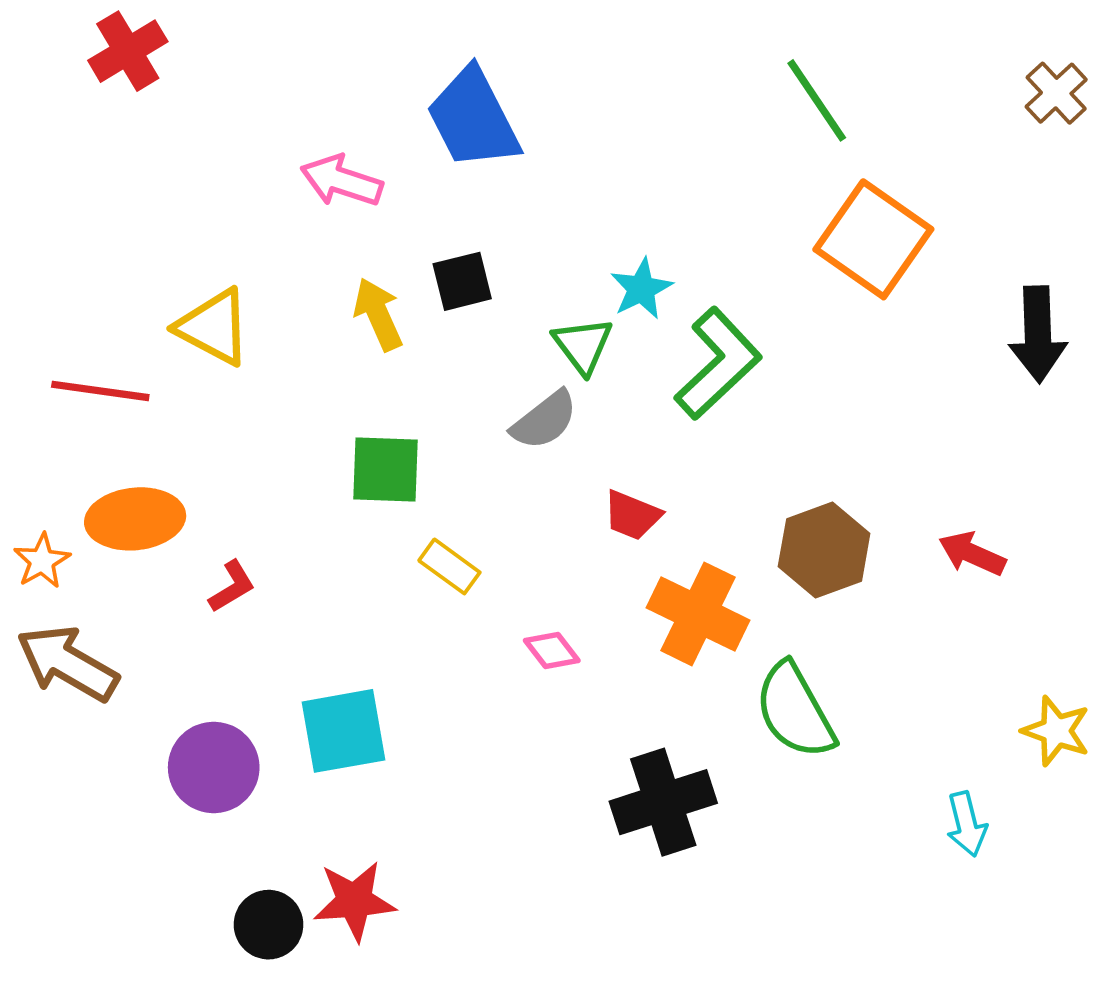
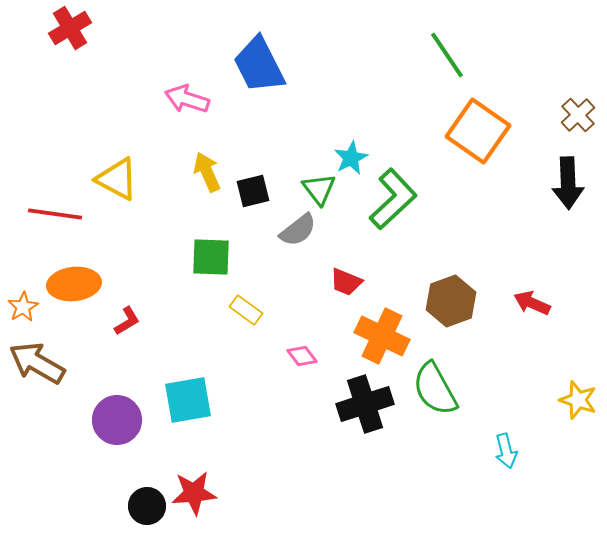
brown cross: (1056, 93) -> (578, 115), moved
black square: (462, 281) -> (253, 191), moved
black cross: (663, 802) -> (365, 404), moved
cyan arrow: (967, 824) -> (506, 451), moved

